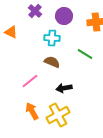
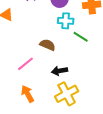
cyan cross: (52, 38) -> (66, 21), moved
yellow cross: (58, 115) -> (67, 94), moved

